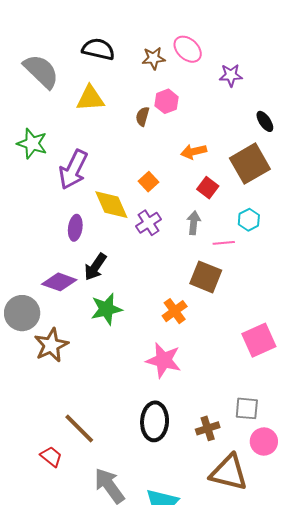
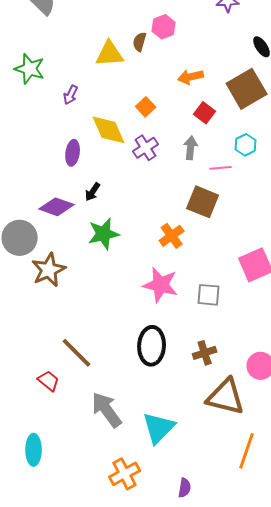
yellow triangle: (90, 98) -> (110, 54), moved
purple arrow: (73, 170) -> (71, 95), size x0.5
black arrow: (95, 267) -> (93, 192), size x0.7
gray square: (247, 408) -> (209, 295), moved

